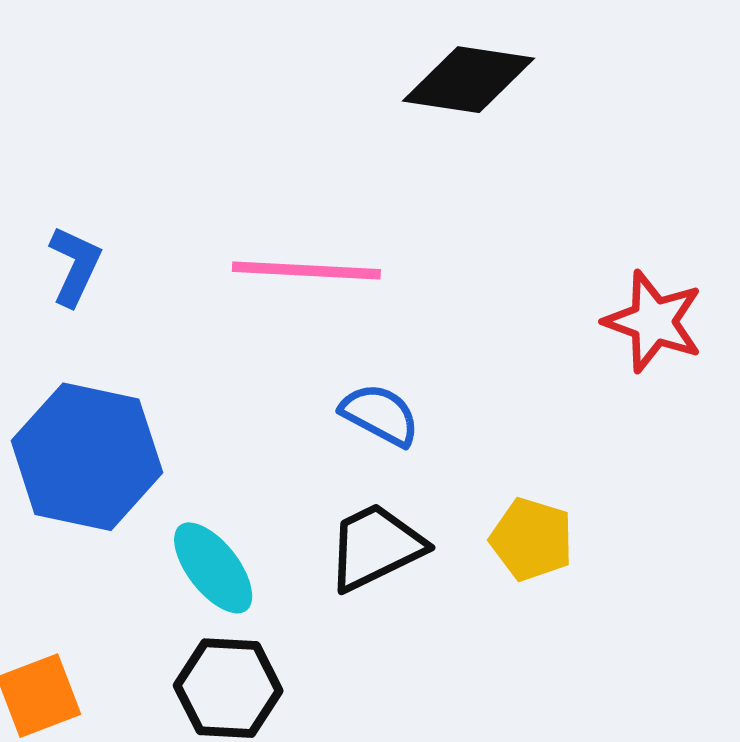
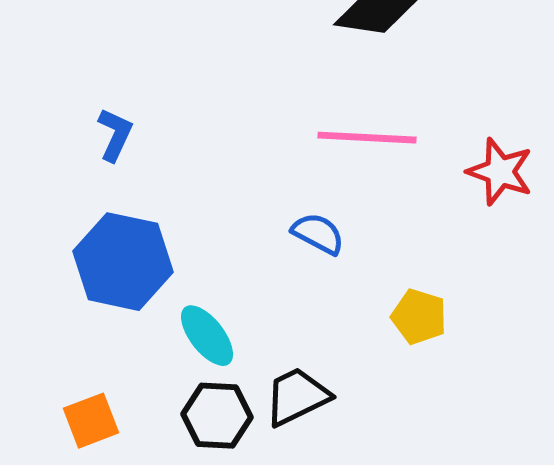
pink line: (306, 270) -> (367, 138), moved
black trapezoid: (375, 547) -> (297, 397), moved

